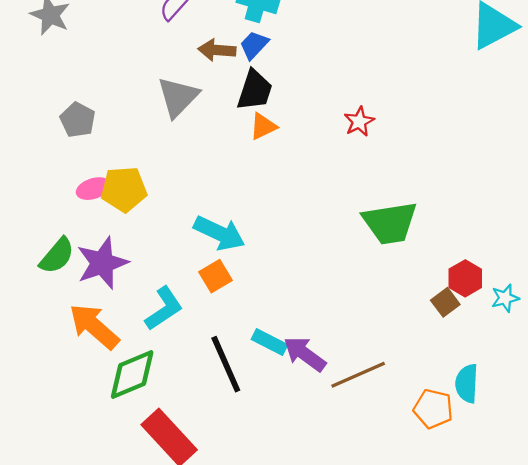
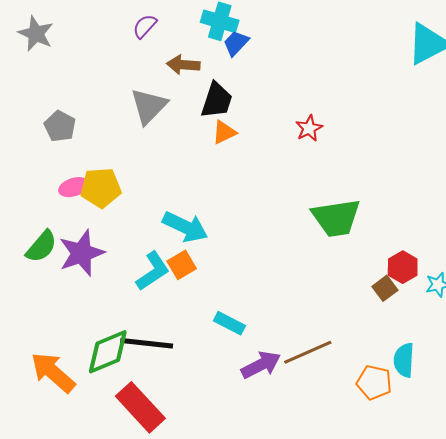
blue trapezoid: (254, 45) -> (236, 43), moved
cyan L-shape: (164, 309) -> (153, 271), moved
orange arrow: (94, 326) -> (53, 372), moved
purple arrow: (305, 354) -> (261, 365), moved, turned 117
black line: (226, 364) -> (147, 343), moved, turned -60

